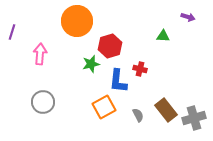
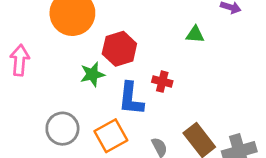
gray circle: (43, 102) -> (62, 129), moved

